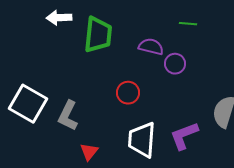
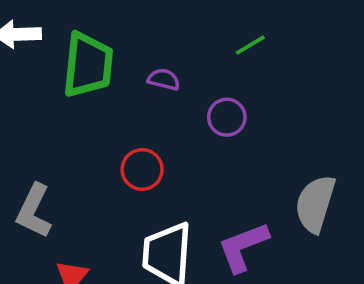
green line: (188, 24) -> (250, 45), turned -36
purple semicircle: (151, 47) -> (164, 79), moved, size x0.7

